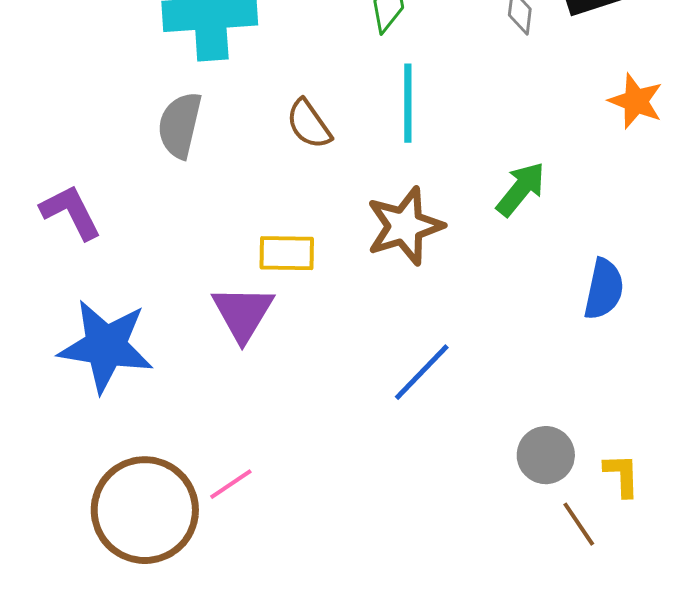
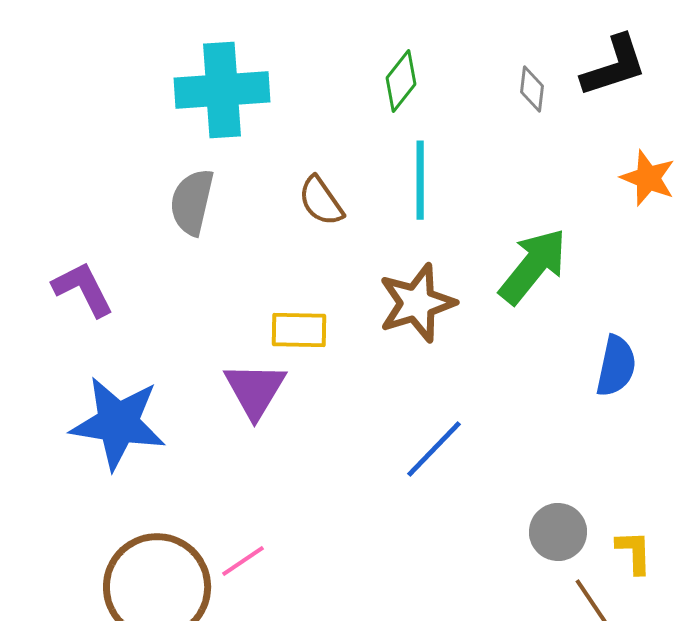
green arrow: (521, 189) -> (533, 266), size x1.4

